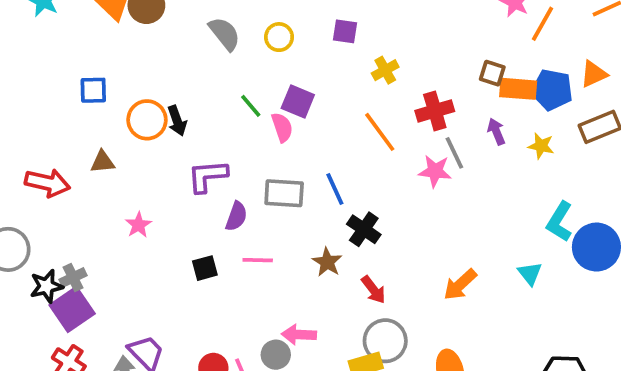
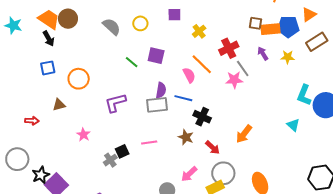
black arrow: (177, 121) -> (49, 39), moved
pink semicircle: (282, 127) -> (189, 75), moved
red arrow: (47, 183) -> (32, 121), size x0.6
blue line: (335, 189) -> (183, 98), turned -42
purple semicircle: (236, 216) -> (161, 90), moved
gray cross: (73, 278) -> (110, 160), moved
orange arrow: (460, 285) -> (244, 134), moved
pink arrow: (299, 335) -> (189, 174), moved, turned -36

